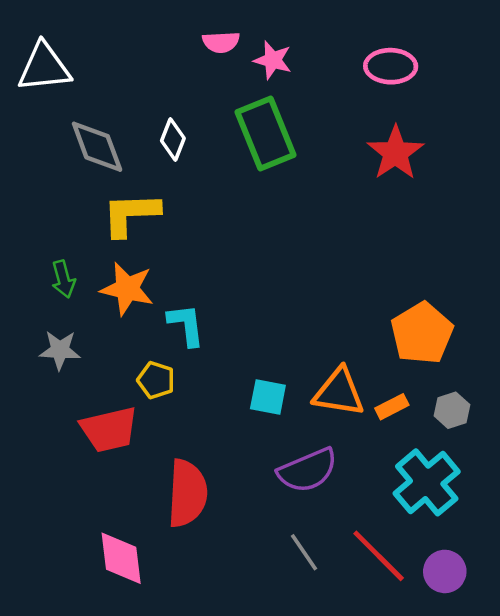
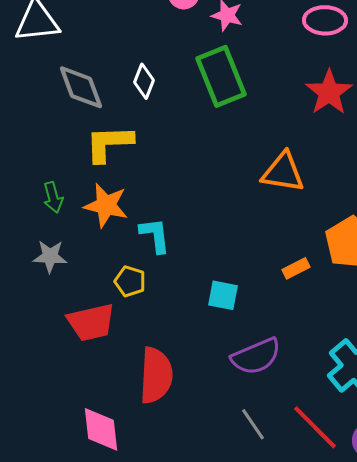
orange triangle: (339, 392) -> (283, 172), moved
orange rectangle: (392, 407) -> (296, 268), moved

